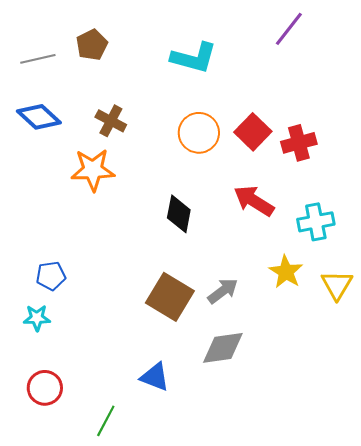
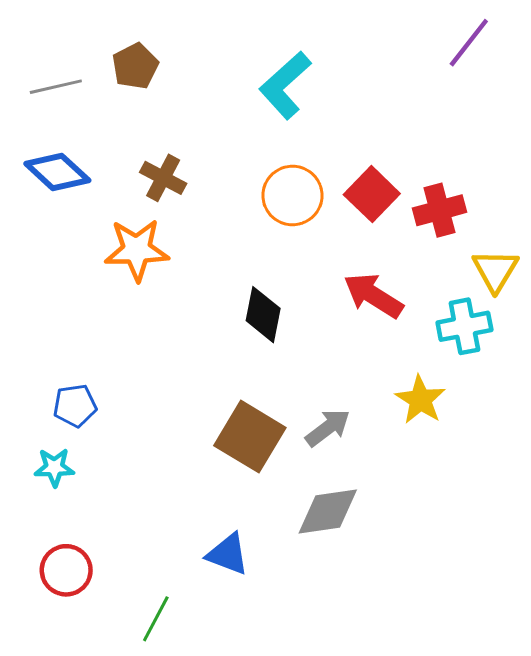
purple line: (289, 29) -> (469, 43), moved
cyan L-shape: (194, 58) -> (285, 85), turned 123
yellow triangle: (337, 285) -> (495, 270), moved

